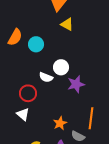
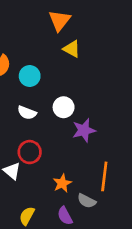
white semicircle: (46, 77) -> (27, 113), moved
red circle: (28, 93) -> (30, 152), moved

